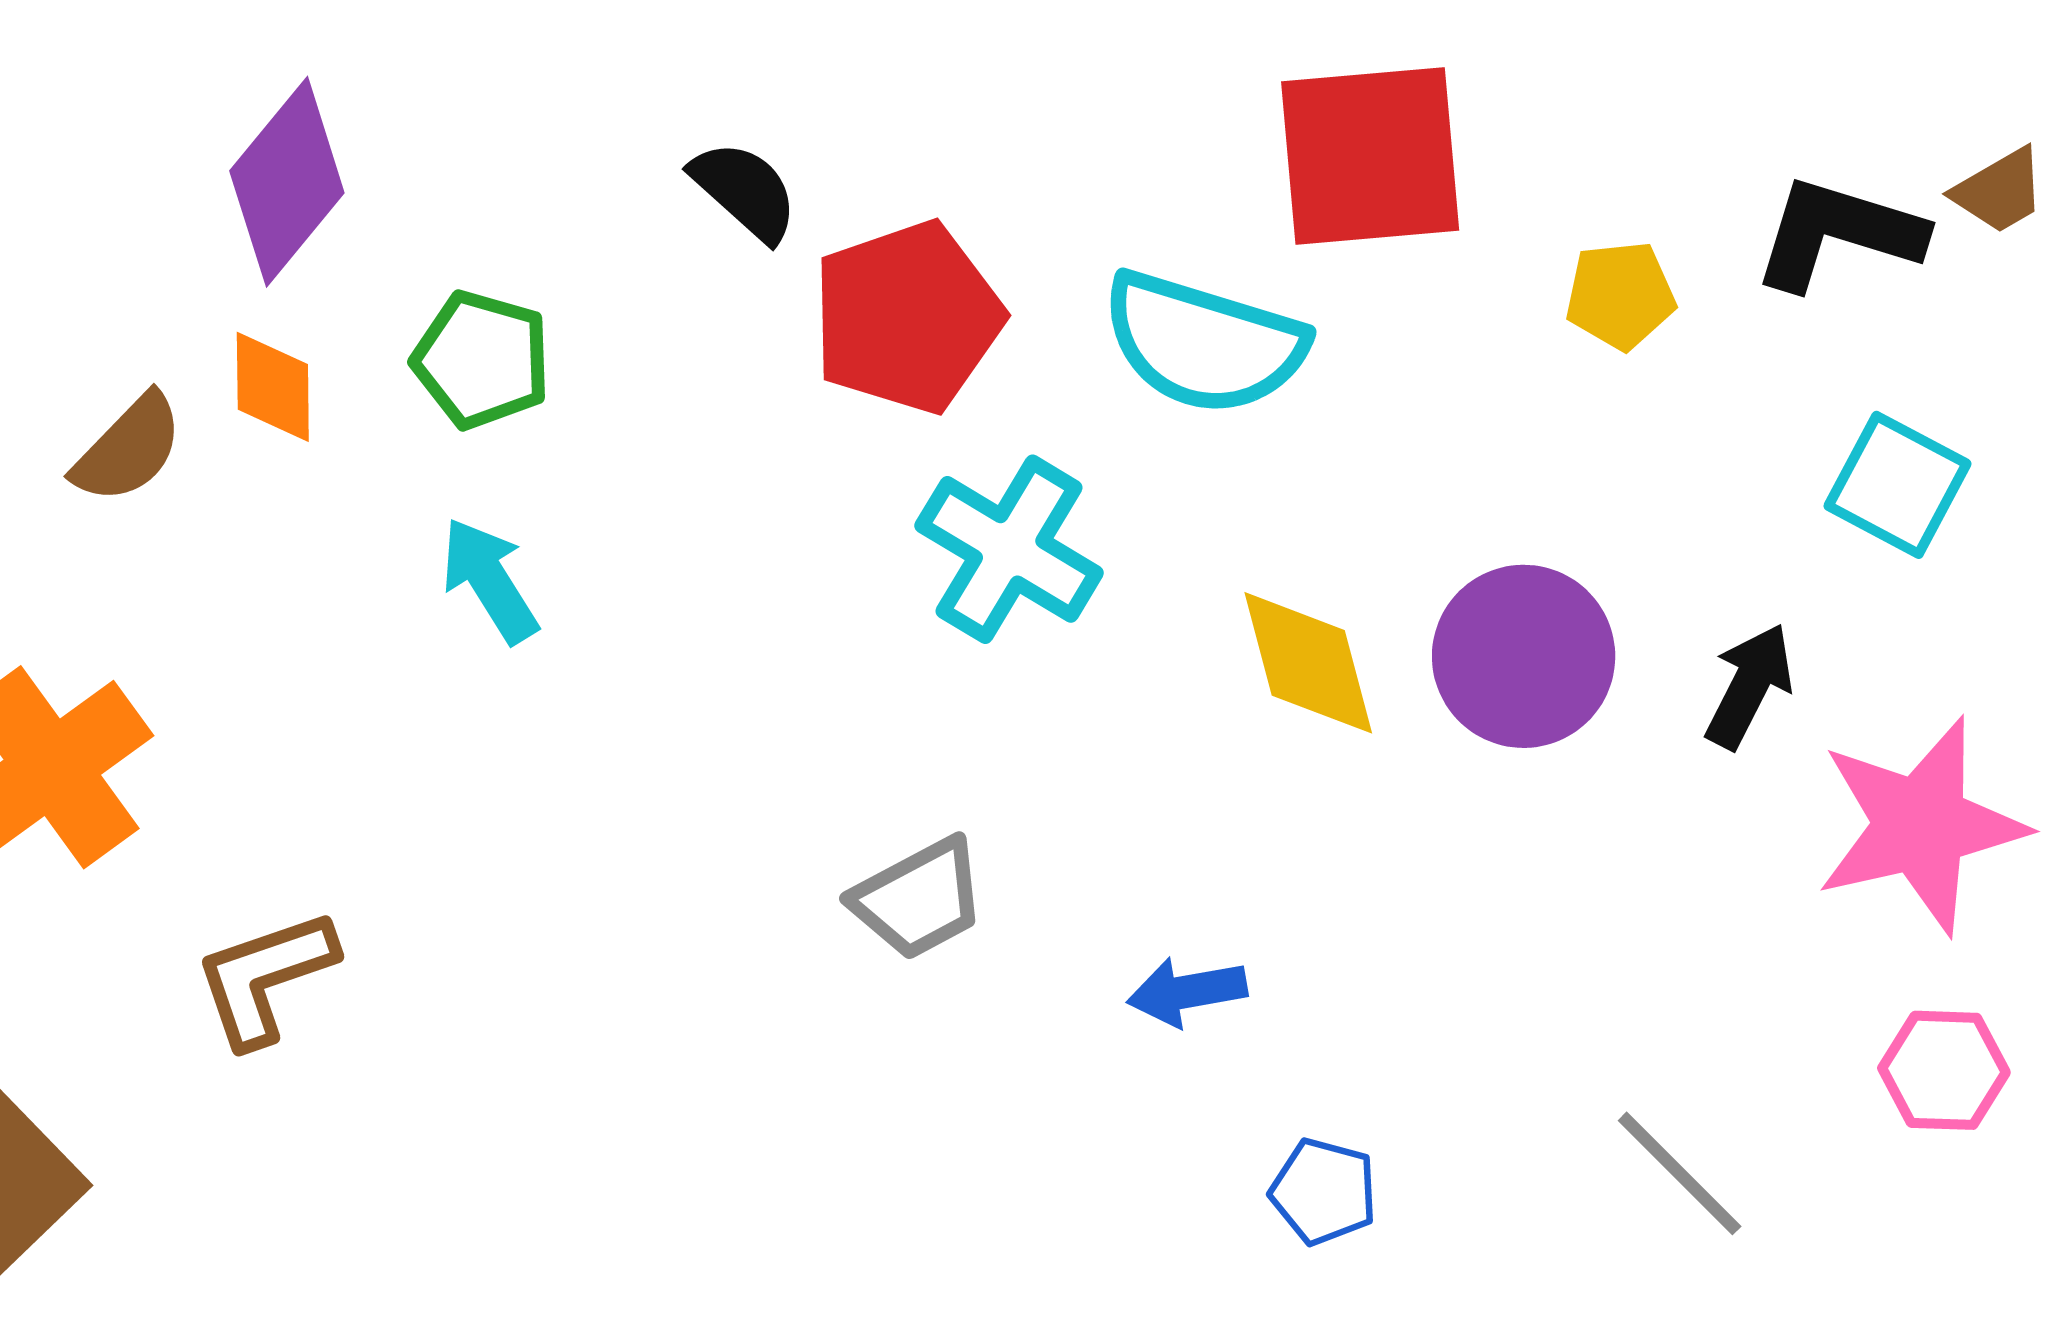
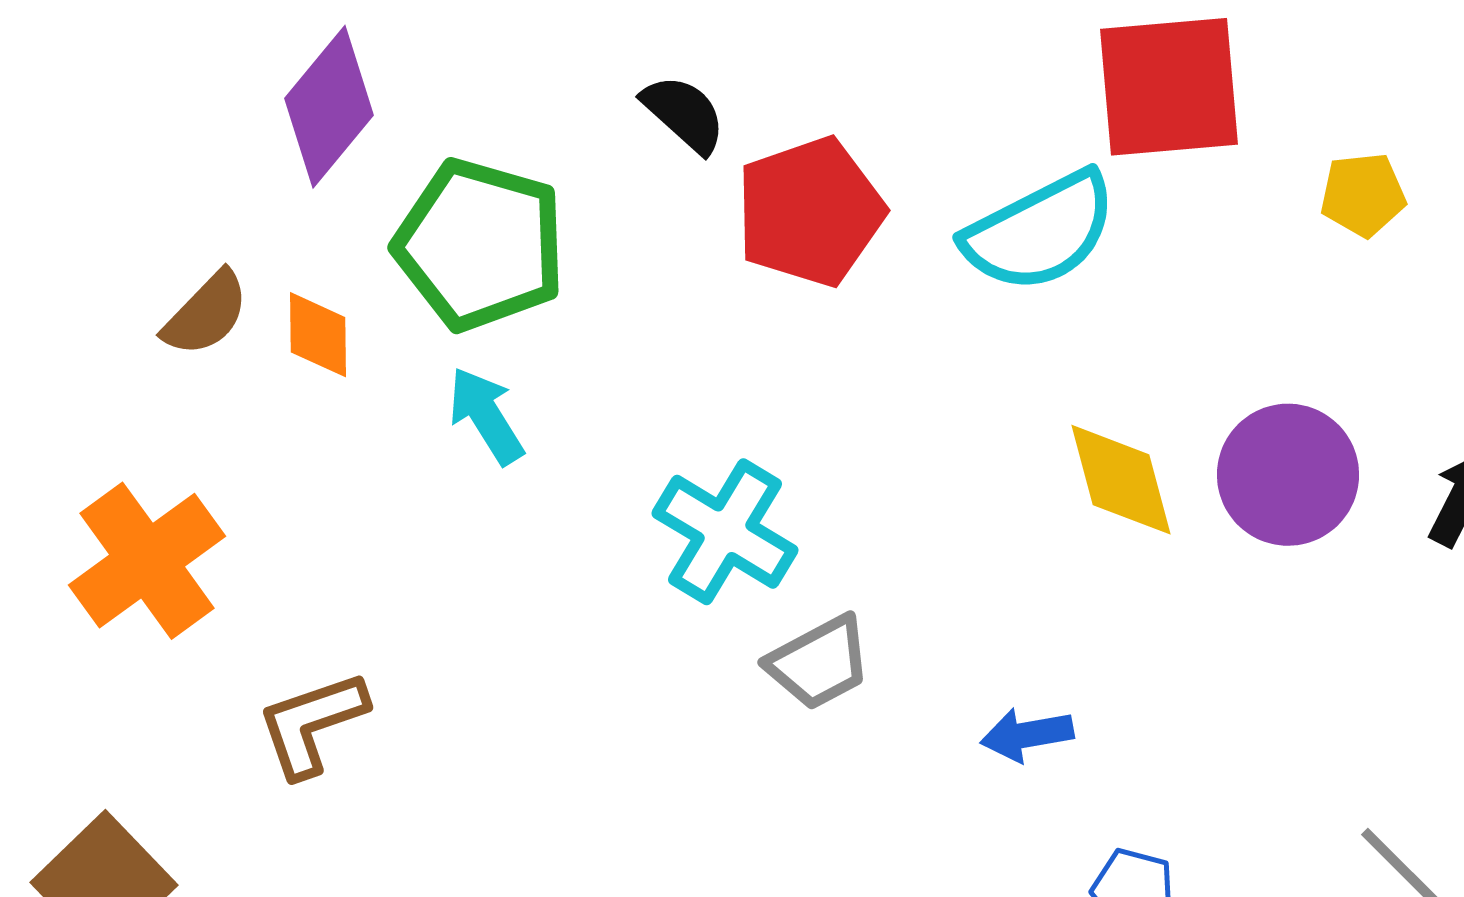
cyan semicircle: (1204, 343) -> (1040, 232), turned -44
green pentagon: (482, 360) -> (480, 245), size x1.6
orange diamond: (273, 387) -> (318, 335), moved
cyan cross: (1009, 549) -> (725, 532), moved

